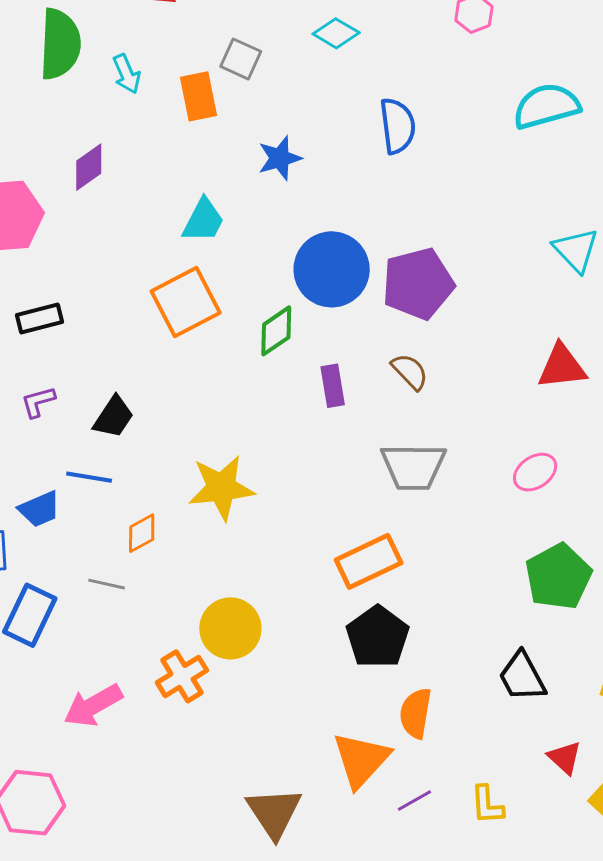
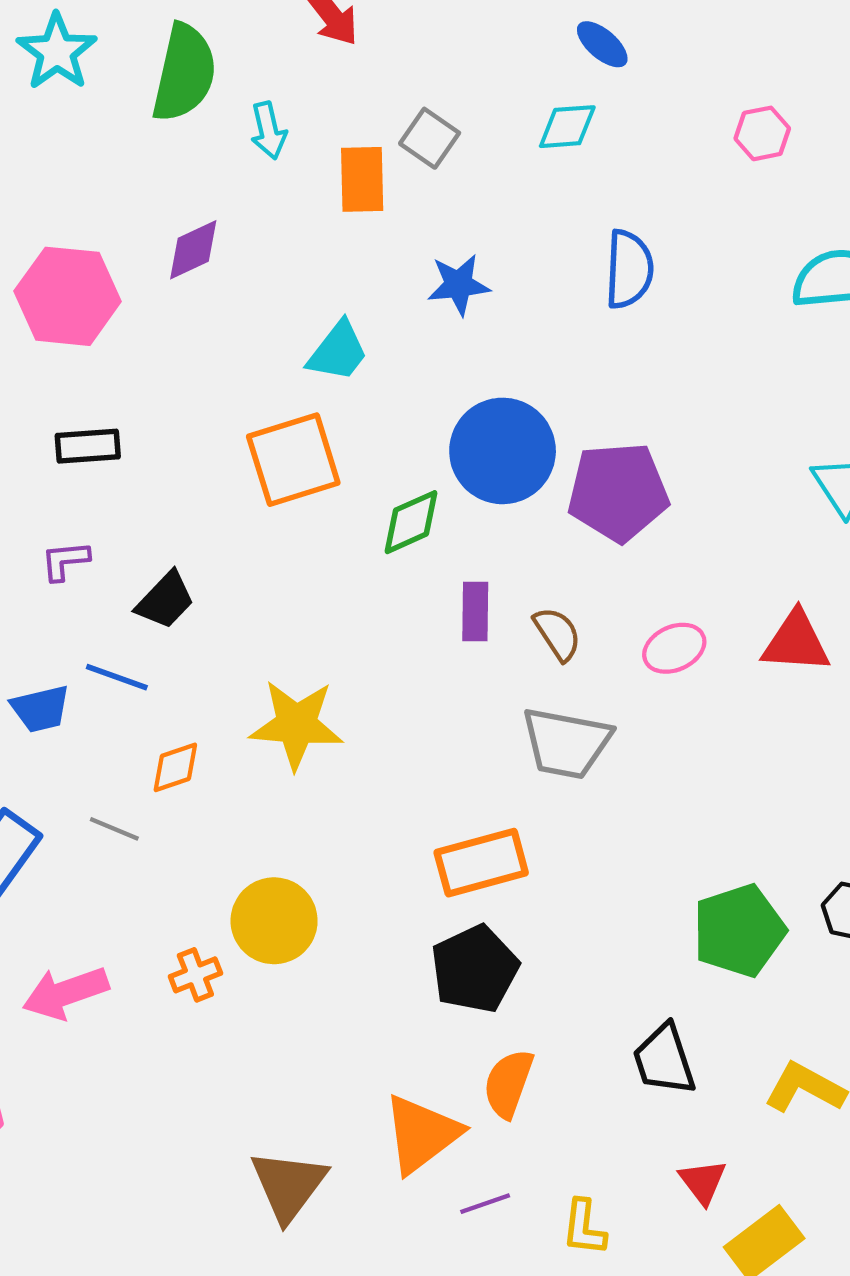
cyan diamond: (336, 33) -> (567, 127), turned -45
brown semicircle: (410, 372) -> (557, 634), moved
pink ellipse: (535, 472) -> (674, 648), moved
orange cross: (182, 676) -> (195, 975), size x0.7

